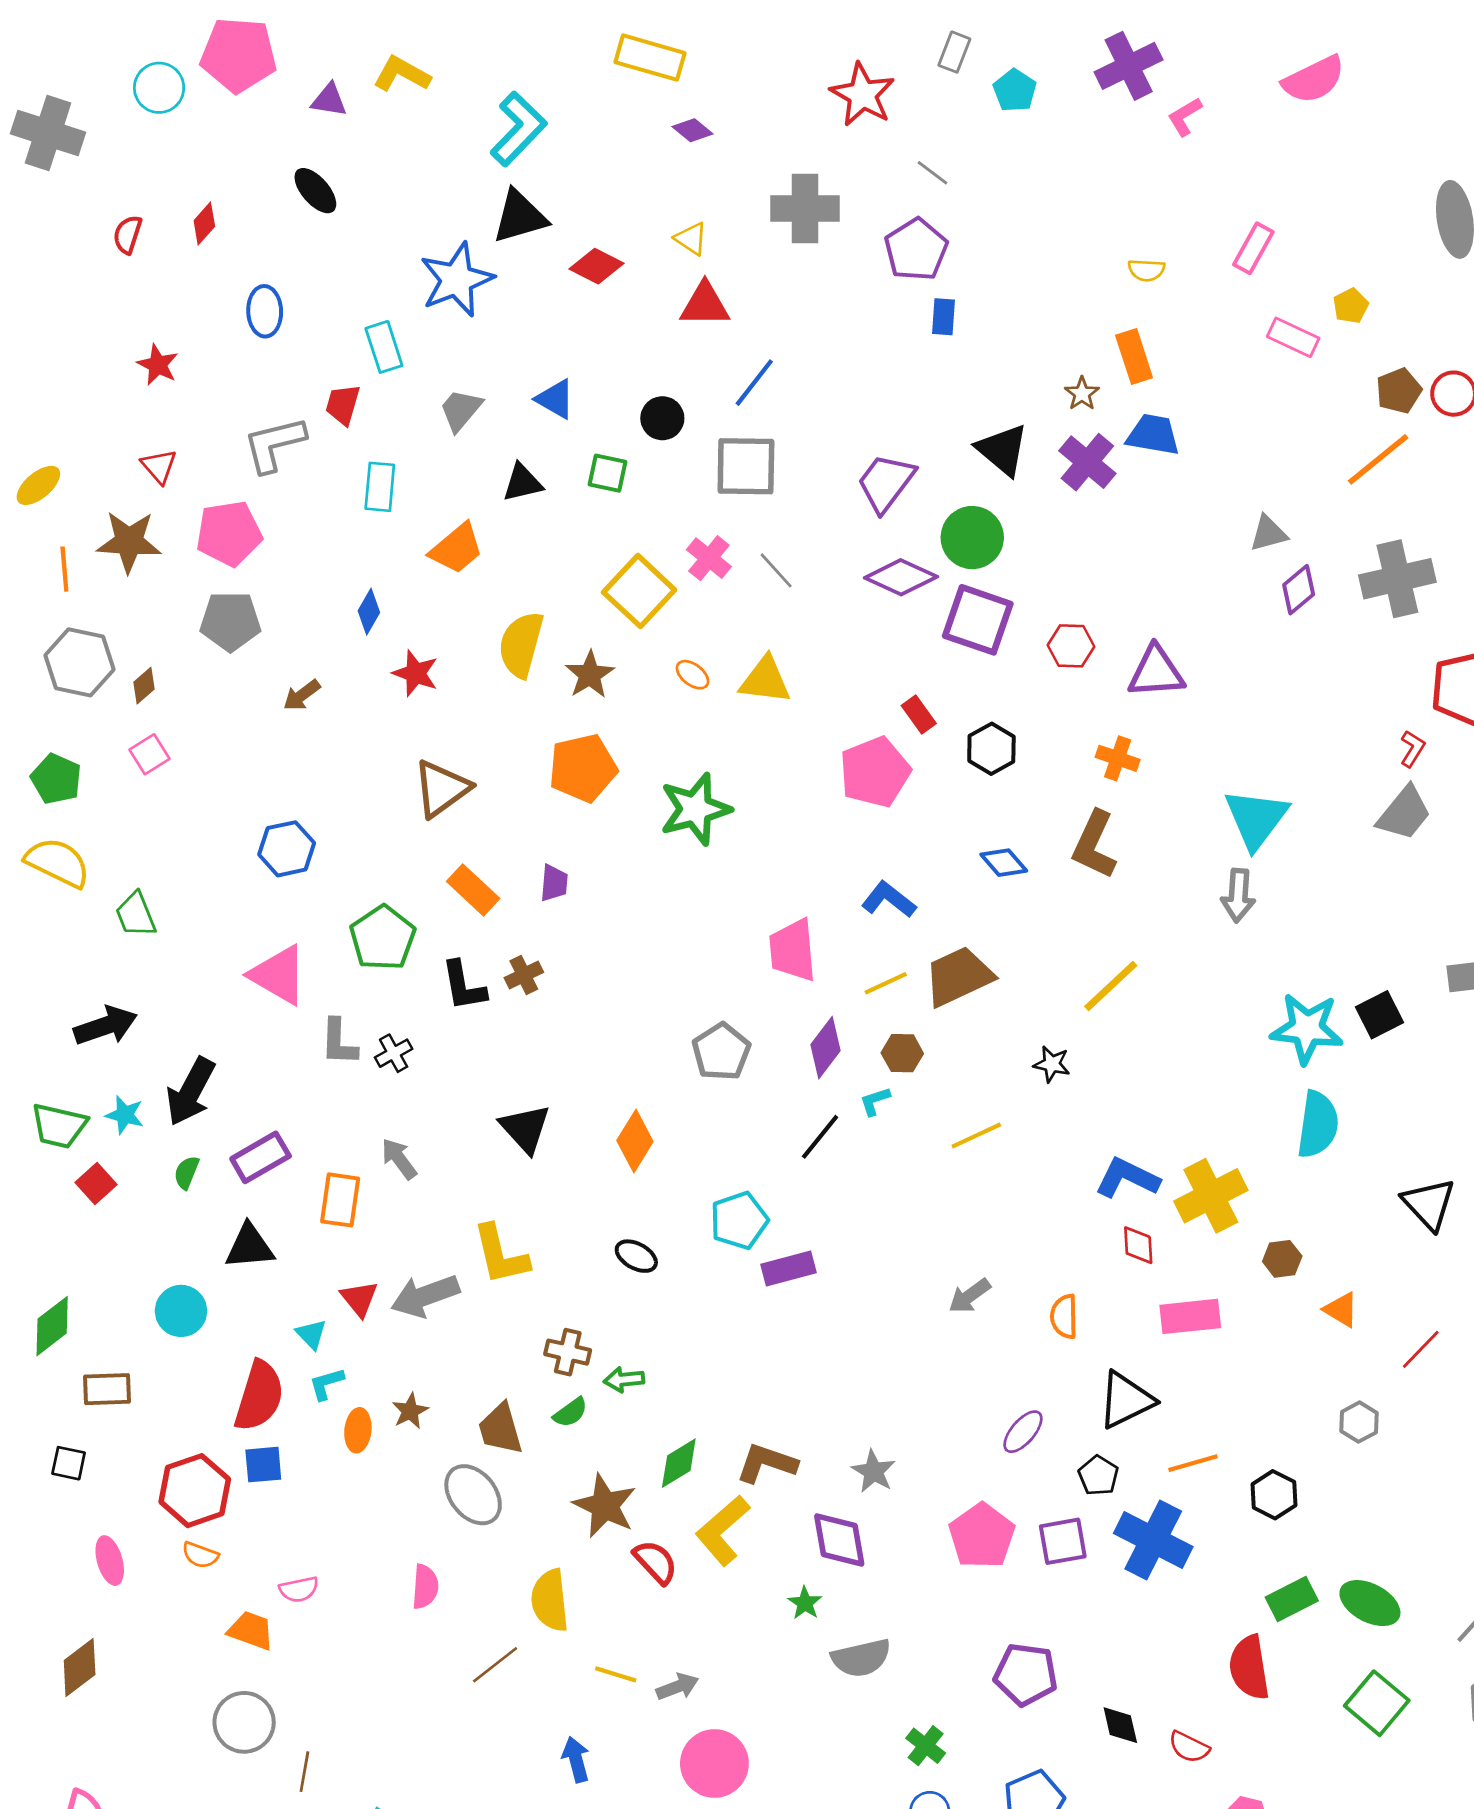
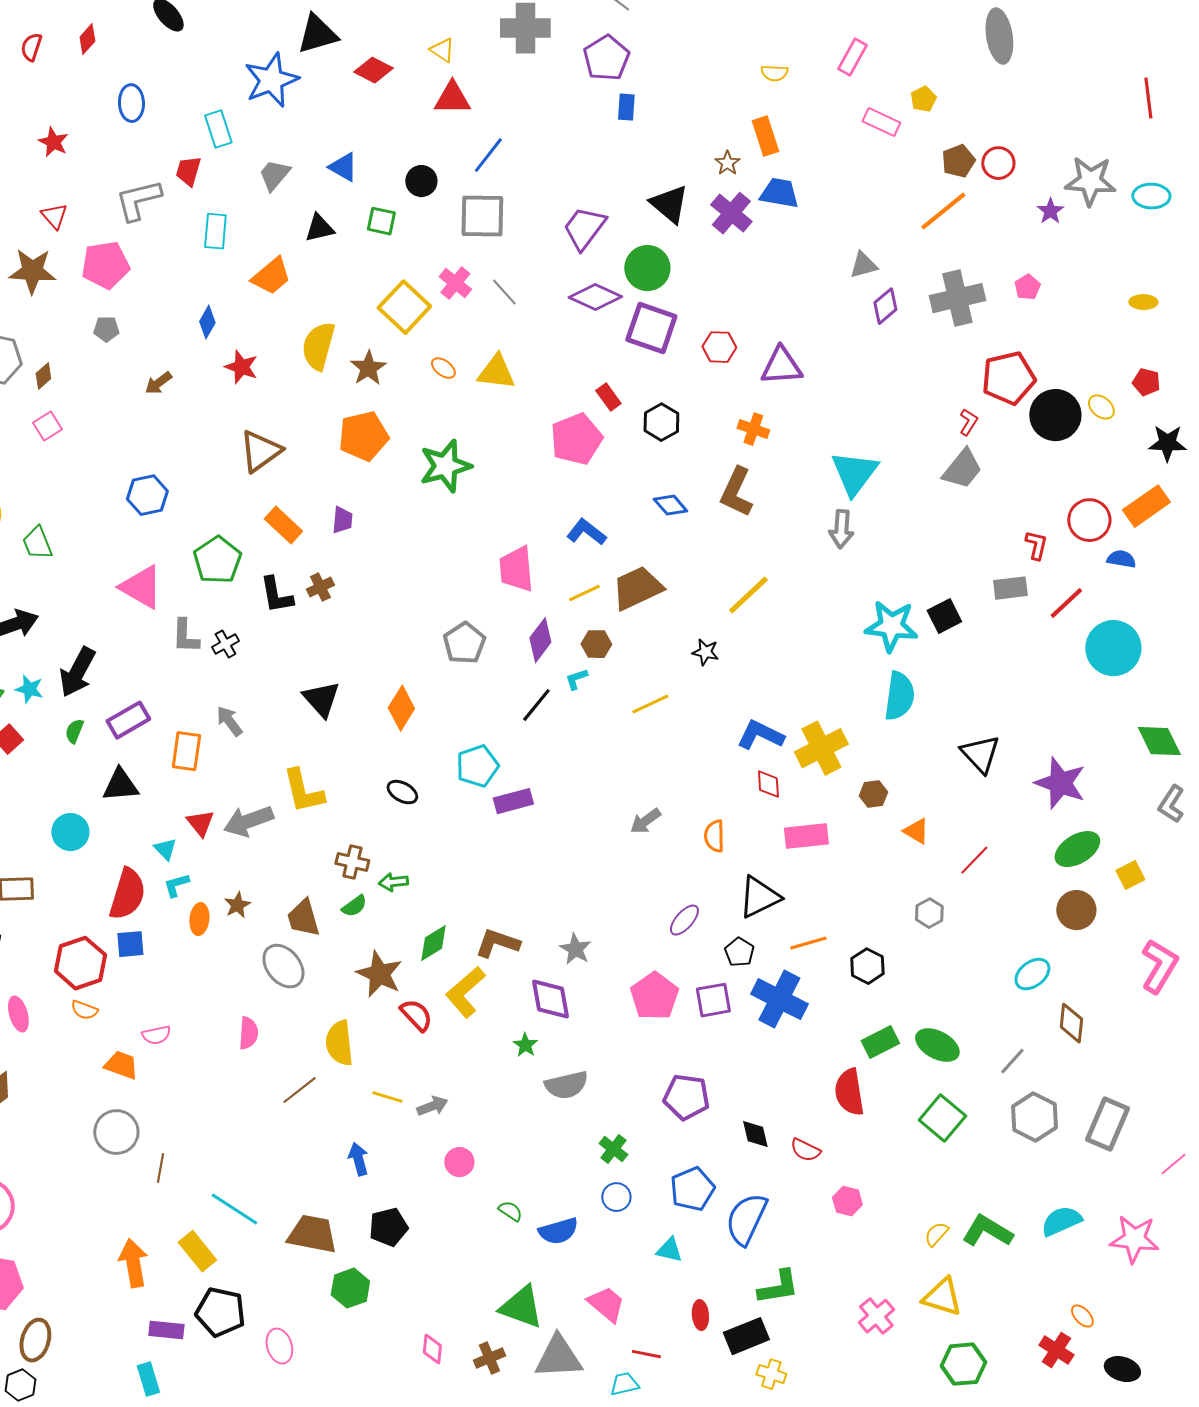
gray pentagon: (230, 621) -> (106, 329), size x0.6
pink circle: (714, 1763) -> (459, 1162), size x0.6

